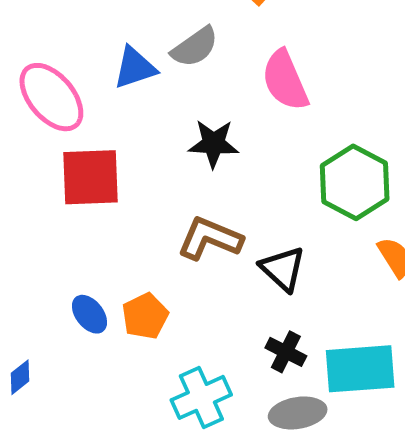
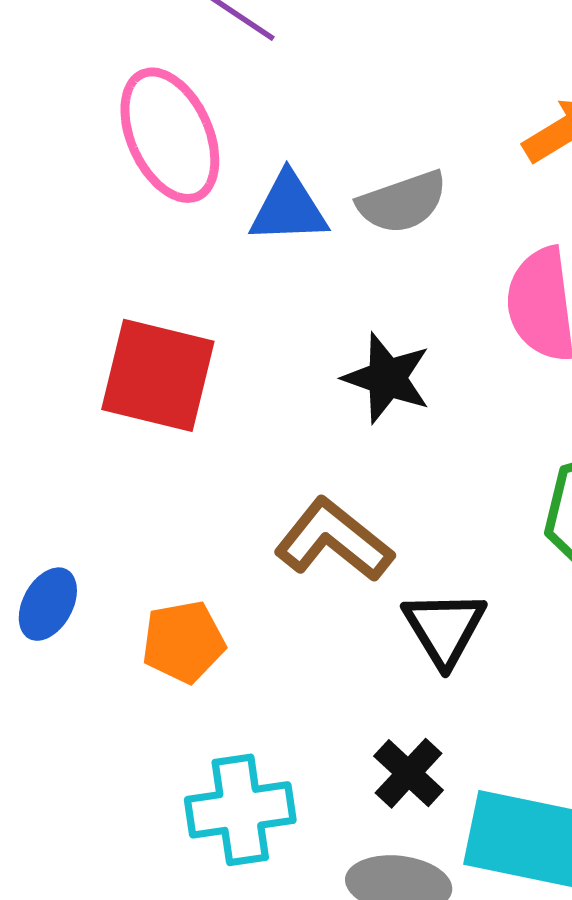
pink ellipse: (51, 97) -> (170, 135), moved
blue ellipse: (90, 314) -> (48, 604), moved, turned 51

